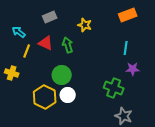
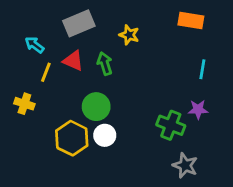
orange rectangle: (128, 15) -> (191, 20), turned 30
gray rectangle: (50, 17) -> (79, 23), size x1.5
cyan line: (126, 48) -> (202, 69), moved
purple star: (133, 69) -> (198, 109), moved

